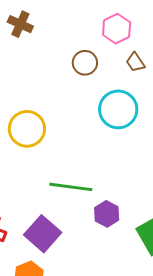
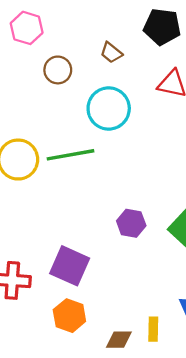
pink hexagon: (117, 29) -> (27, 28), moved
green line: (71, 187) -> (70, 155), moved

